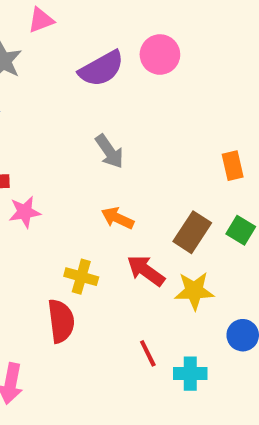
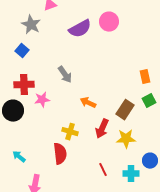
gray arrow: (109, 151) -> (65, 75), moved
green square: (241, 230) -> (149, 101), moved, turned 32
red arrow: (146, 271) -> (102, 129), turned -102
cyan cross: (190, 374) -> (131, 174), moved

